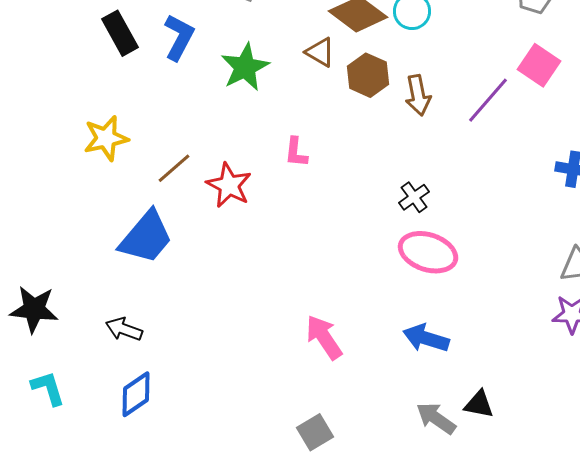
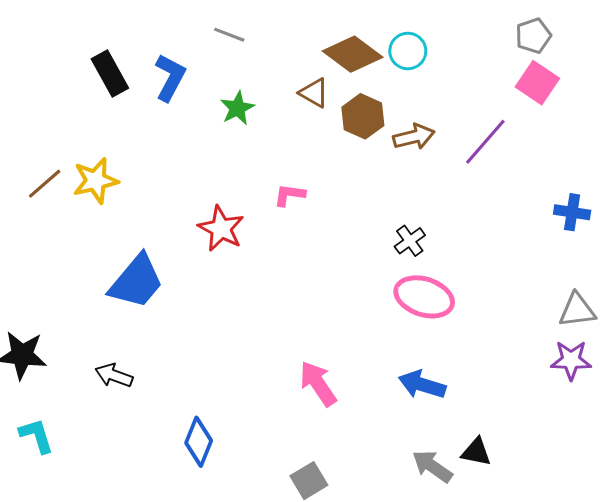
pink square: (539, 65) -> (537, 83), moved
green star: (245, 67) -> (237, 108), size x0.7
brown arrow: (418, 95) -> (414, 137), turned -93
pink L-shape: (296, 152) -> (289, 195), turned 92
brown line: (174, 168) -> (45, 184), moved
blue diamond: (136, 394) -> (199, 442), moved, turned -33

